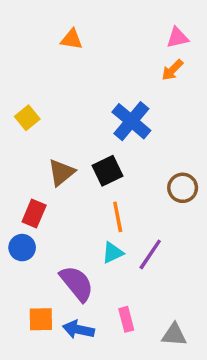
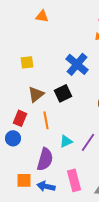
yellow square: (27, 118) -> (27, 62), moved, turned 32
orange line: (118, 217) -> (46, 120), moved
purple semicircle: (77, 283) -> (45, 159), turned 55
pink rectangle: (126, 319) -> (74, 180), size x1.5

